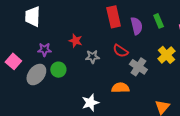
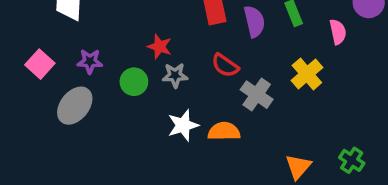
red star: (76, 41) -> (160, 47), moved
pink square: (13, 61) -> (40, 64), moved
green circle: (58, 70) -> (134, 82), moved
white star: (90, 103) -> (183, 125), moved

